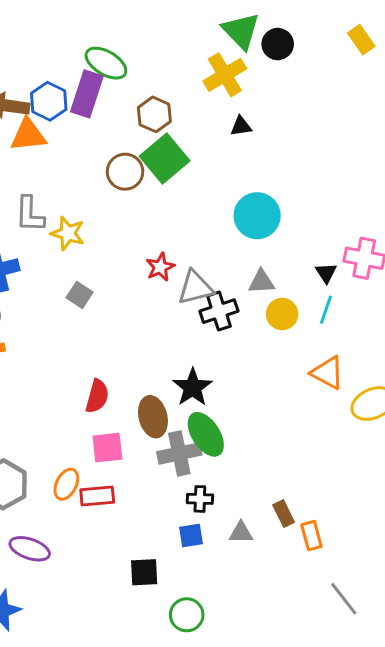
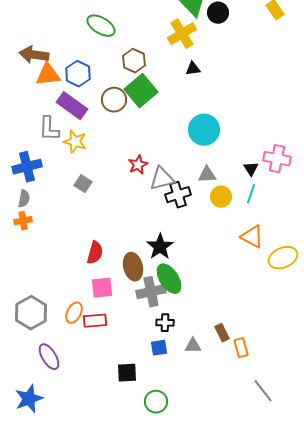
purple rectangle: (87, 94) -> (72, 106), moved, turned -72
blue hexagon: (49, 101) -> (78, 74), moved
purple ellipse: (30, 549) -> (49, 357), turned 40

